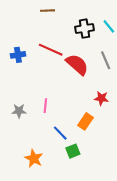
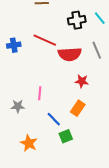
red semicircle: (77, 64) -> (70, 54), turned 135
red star: (101, 98) -> (82, 81), moved
gray star: (19, 111) -> (18, 106), moved

